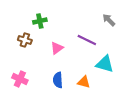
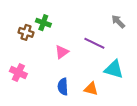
green cross: (40, 21) -> (43, 23), turned 32
brown cross: (25, 40) -> (26, 32), moved
pink cross: (20, 79) -> (18, 73), moved

